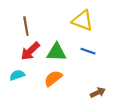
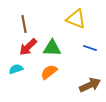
blue line: (88, 51) -> (90, 48), moved
brown arrow: (98, 93) -> (90, 85), size x1.5

